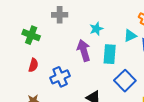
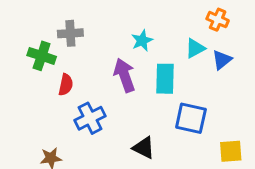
gray cross: (60, 15) -> (70, 33), moved
red semicircle: (33, 65) -> (66, 85), moved
blue square: (125, 81) -> (191, 118), turned -30

